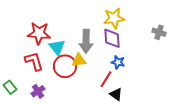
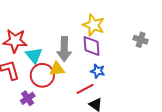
yellow star: (114, 18) -> (94, 25), turned 30
red line: (106, 79) -> (85, 89), turned 30
purple cross: (38, 91) -> (28, 98), moved

